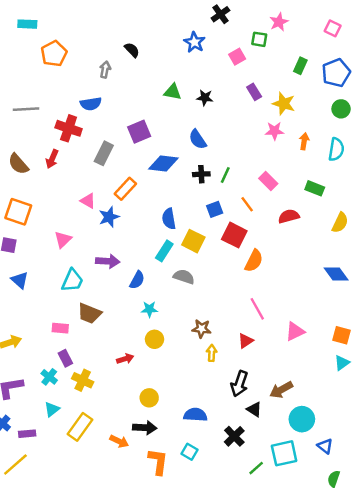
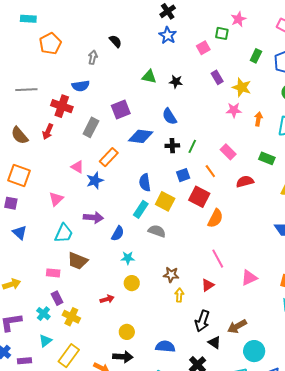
black cross: (220, 14) -> (168, 11), moved

